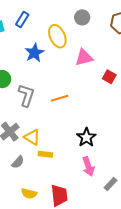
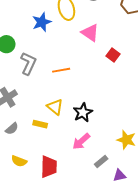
pink triangle: (84, 57) -> (90, 33), turned 42
yellow triangle: (32, 137) -> (55, 107), moved
pink arrow: (88, 166) -> (81, 141), turned 60

